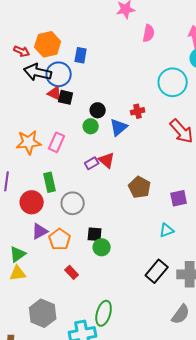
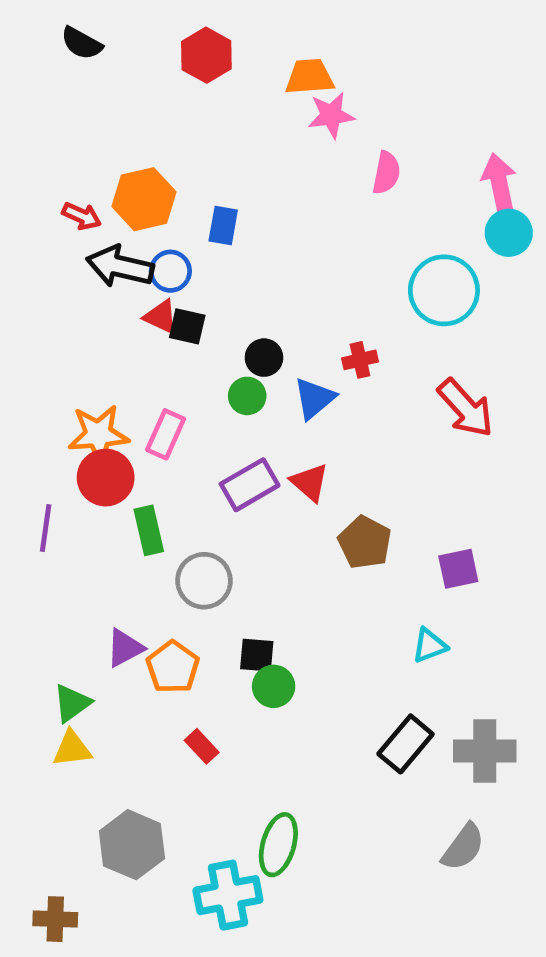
blue circle: (59, 74) -> (170, 271), size x0.7
red triangle: (107, 160) -> (310, 482), moved
purple rectangle: (92, 163) -> (250, 485), size x1.6
red circle: (32, 202) -> (106, 478), moved

